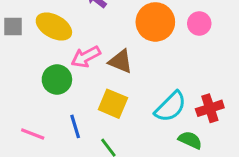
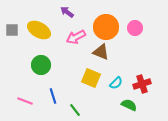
pink arrow: (86, 57) -> (76, 37), moved
brown triangle: (121, 61) -> (101, 52), moved
yellow square: (113, 104) -> (91, 78), moved
cyan semicircle: (170, 107) -> (116, 83), size x0.6

